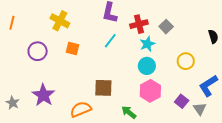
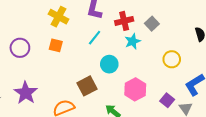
yellow cross: (60, 21) -> (58, 17), moved
cyan circle: (147, 66) -> (109, 64), moved
brown square: (103, 88) -> (87, 86), turned -30

